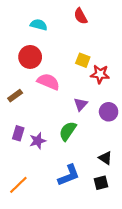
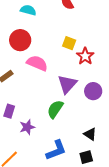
red star: (100, 74) -> (85, 56), turned 30
purple triangle: (81, 104) -> (67, 84), size x1.5
purple star: (38, 141) -> (27, 127), moved

